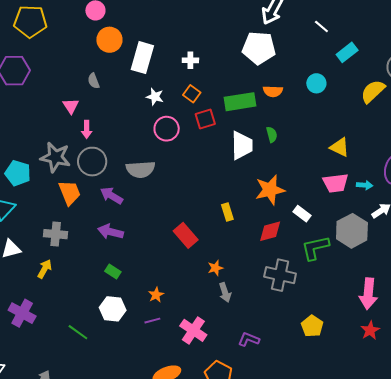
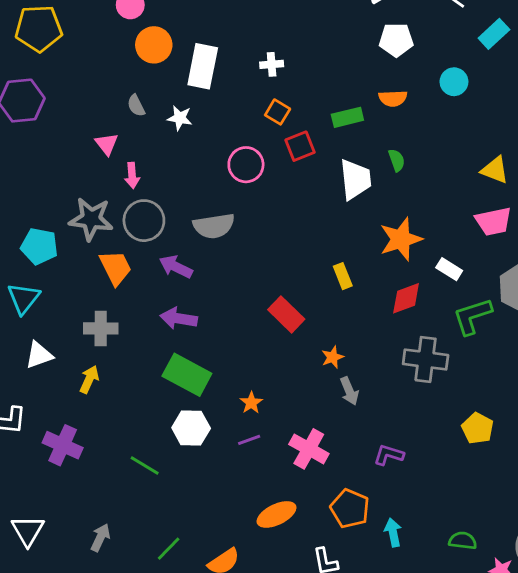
white pentagon: (259, 48) -> (396, 40), moved, size x0.7
white star: (155, 97) -> (180, 118), moved
green rectangle: (240, 102) -> (347, 117), size x0.7
green rectangle: (113, 272) -> (187, 375), size x2.0

